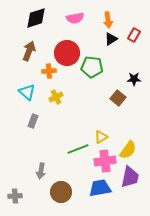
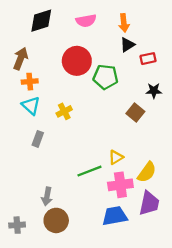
red rectangle: (134, 35) -> (148, 59), moved, turned 48
brown arrow: (29, 51) -> (21, 59), moved
orange cross: (49, 71) -> (30, 82), moved
brown circle: (61, 192) -> (56, 220), moved

